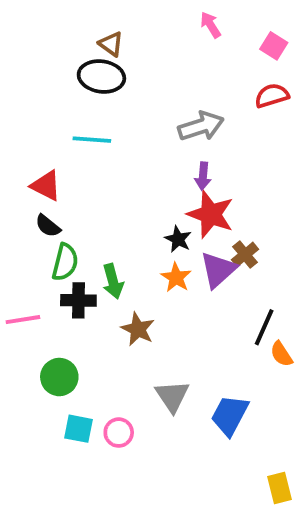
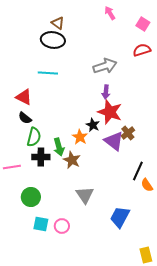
purple triangle: (218, 270) -> (114, 141), turned -40
orange star: (176, 277) -> (80, 137), moved
brown star: (138, 329) -> (72, 160), moved
gray triangle: (172, 396) -> (85, 195), moved

